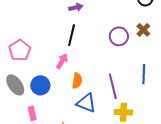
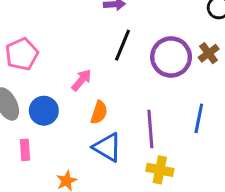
black line: (72, 35) -> (122, 45), moved
purple circle: (119, 36) -> (171, 57), size x1.4

